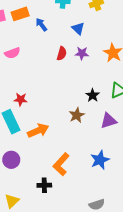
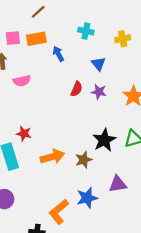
black star: (93, 95) -> (104, 140), size x1.5
purple triangle: (109, 121) -> (118, 184), moved
orange arrow: (38, 131) -> (52, 157), moved
blue star: (100, 160) -> (87, 198), moved

